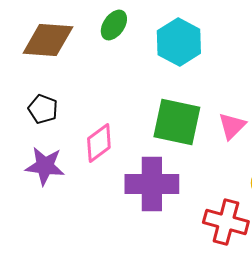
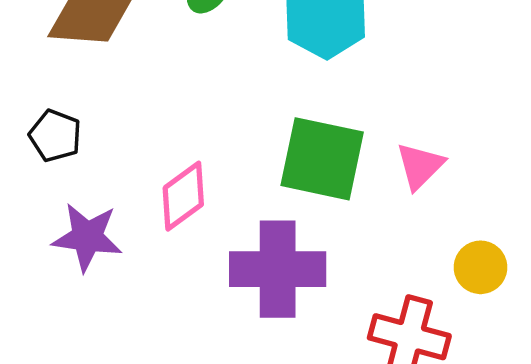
black pentagon: (43, 109) -> (55, 136), moved

